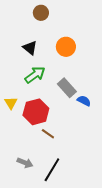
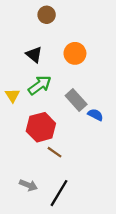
yellow triangle: (11, 103) -> (12, 95), moved

